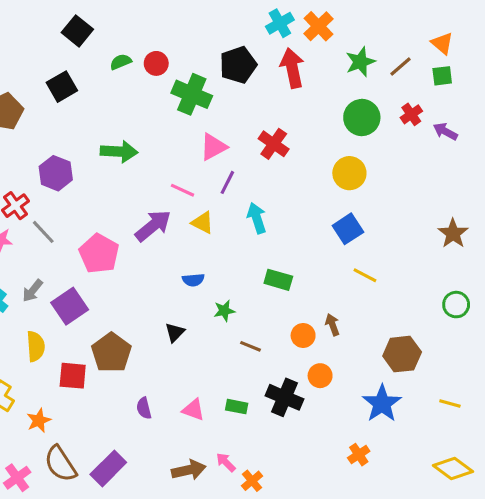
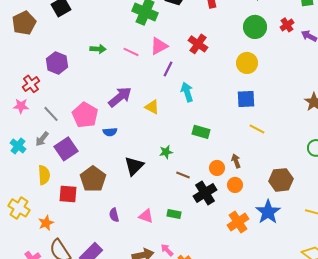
green arrow: (119, 152) -> (98, 49), size x0.7
pink line: (182, 190) -> (131, 52), moved
yellow triangle: (203, 223) -> (152, 107), moved
blue square: (348, 229) -> (246, 99), turned 30
gray line: (43, 232) -> (51, 114), moved
blue semicircle: (193, 280) -> (110, 132), moved
black triangle: (175, 332) -> (134, 166), size x1.5
orange circle: (320, 376) -> (235, 185), moved
black cross: (285, 397) -> (205, 193), moved, turned 35
orange cross: (359, 455) -> (238, 222), moved, size x1.5

